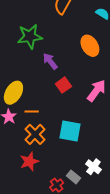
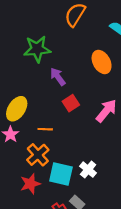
orange line: (32, 111) -> (45, 129), moved
cyan square: (70, 131) -> (61, 174), moved
white cross: (93, 167) -> (88, 170), moved

